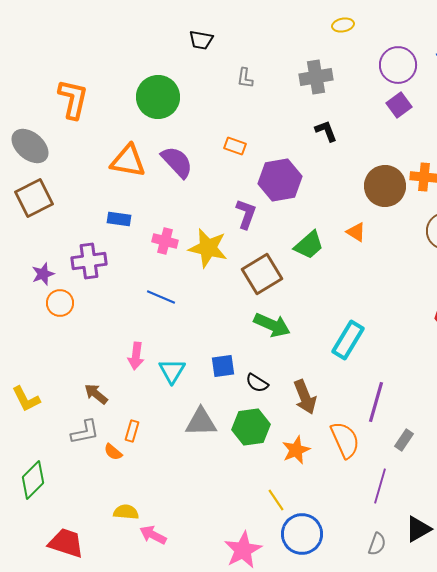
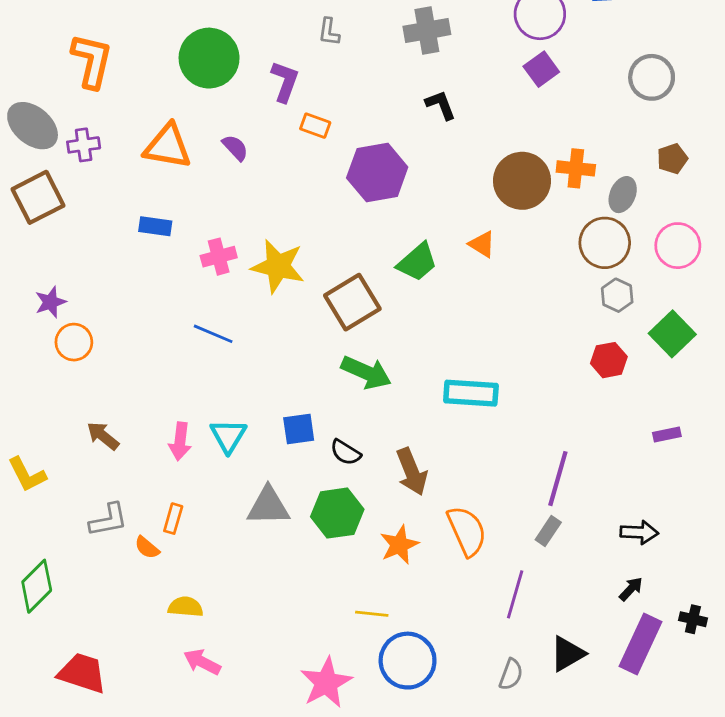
purple semicircle: (177, 162) -> (235, 148), size x0.6
purple L-shape: (246, 214) -> (285, 81), moved
pink cross: (165, 241) -> (219, 257), turned -30
purple cross: (89, 261) -> (84, 145), moved, size x0.7
cyan rectangle: (348, 340) -> (471, 393), turned 63
pink arrow: (136, 356) -> (180, 441), moved
brown arrow: (96, 394) -> (103, 436), moved
purple line: (376, 402) -> (558, 479), moved
yellow line: (276, 500) -> (372, 614), turned -50
yellow semicircle: (126, 512) -> (186, 607), moved

